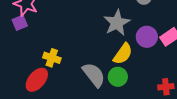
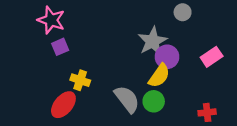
purple square: (20, 23) -> (60, 47), moved
purple circle: (147, 37) -> (167, 57), moved

